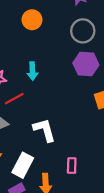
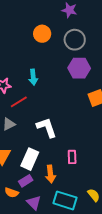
orange circle: (32, 20) -> (42, 34), moved

